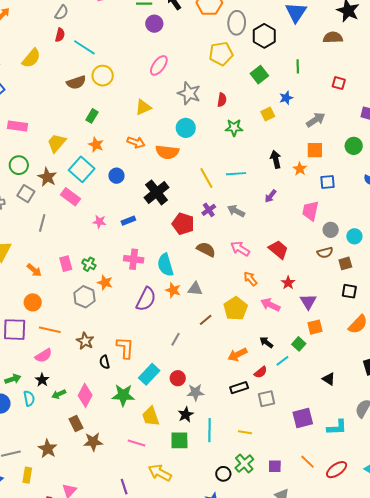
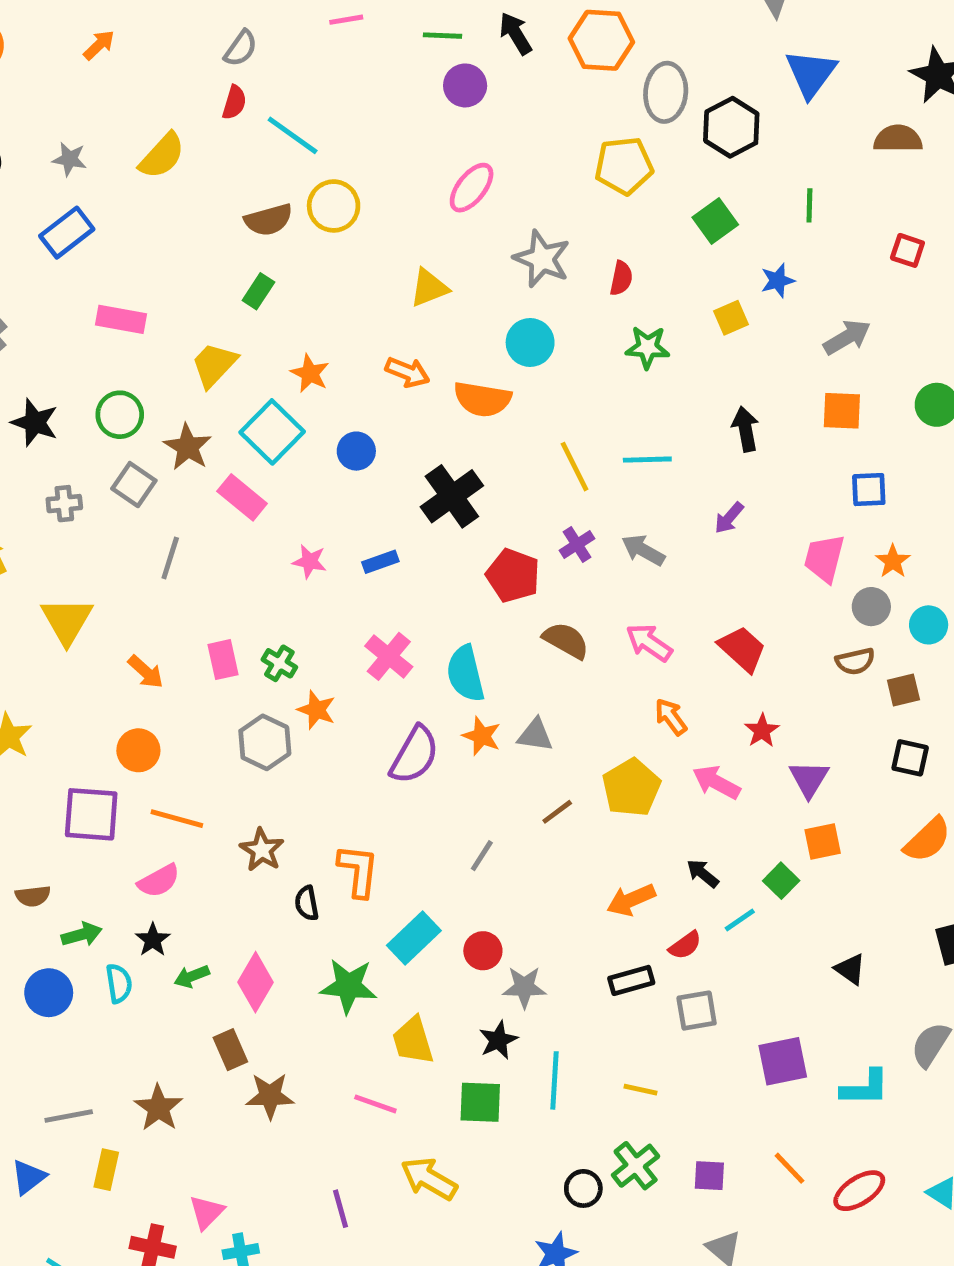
green rectangle: (92, 116) -> (258, 291), moved
orange star: (300, 169) -> (893, 561), moved
pink cross: (134, 259) -> (389, 656), turned 30

